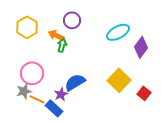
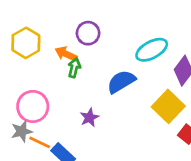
yellow square: (119, 80) -> (168, 106), moved
blue semicircle: (75, 82) -> (121, 82), moved
purple star: (61, 94) -> (89, 118), moved

